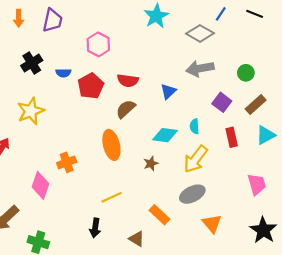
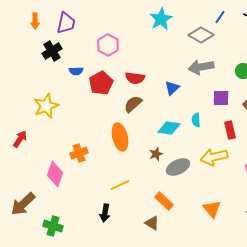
black cross: (32, 63) -> (52, 51), moved
purple square: (222, 102) -> (221, 98), turned -36
yellow arrow: (196, 159) -> (214, 157), moved, turned 40
gray ellipse: (192, 194) -> (178, 167), moved
brown triangle: (137, 239) -> (152, 223), moved

